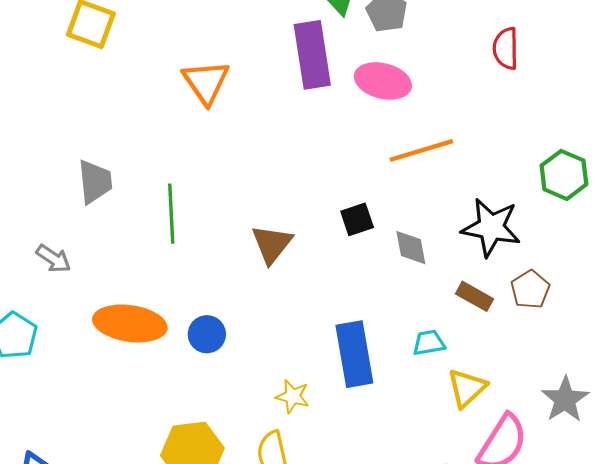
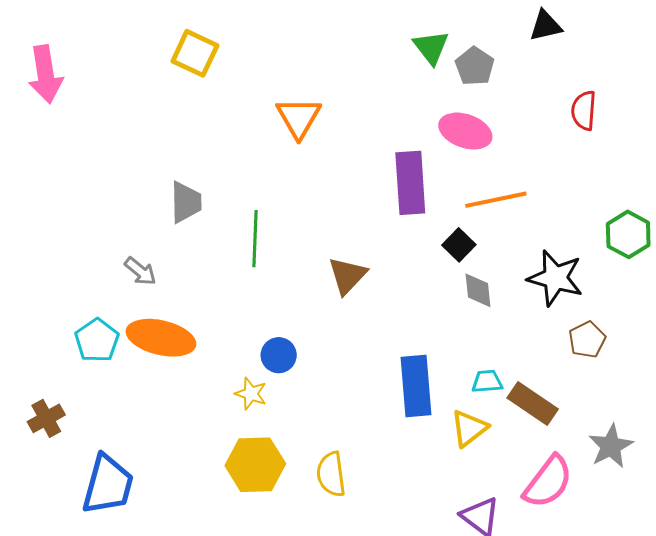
purple rectangle: (312, 55) -> (410, 183), moved
black square: (357, 219) -> (459, 245), moved, turned -32
brown rectangle: (475, 296) -> (533, 404), moved, size x1.4
orange ellipse: (130, 323) -> (161, 338), moved
yellow triangle: (467, 388) -> (469, 428), moved
yellow star: (293, 396) -> (251, 394), moved

